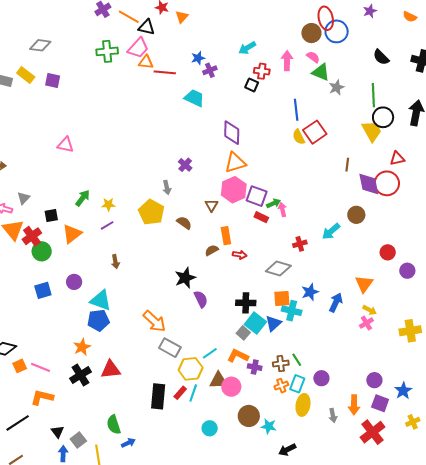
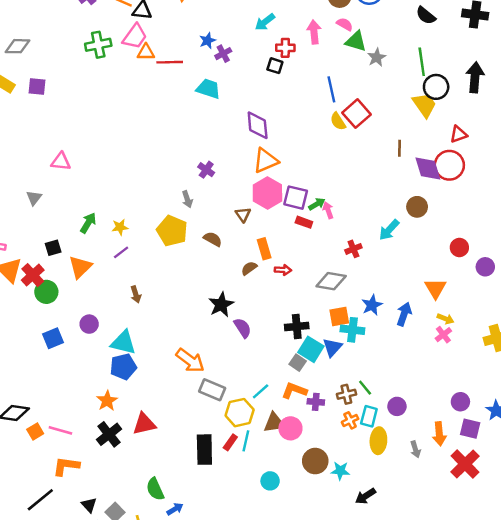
gray triangle: (24, 198) -> (34, 198), moved

